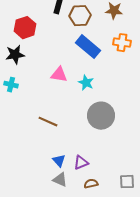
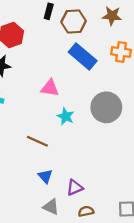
cyan star: (86, 83) -> (66, 116), moved
gray circle: (101, 116) -> (106, 107), moved
blue triangle: (59, 161) -> (45, 176), moved

